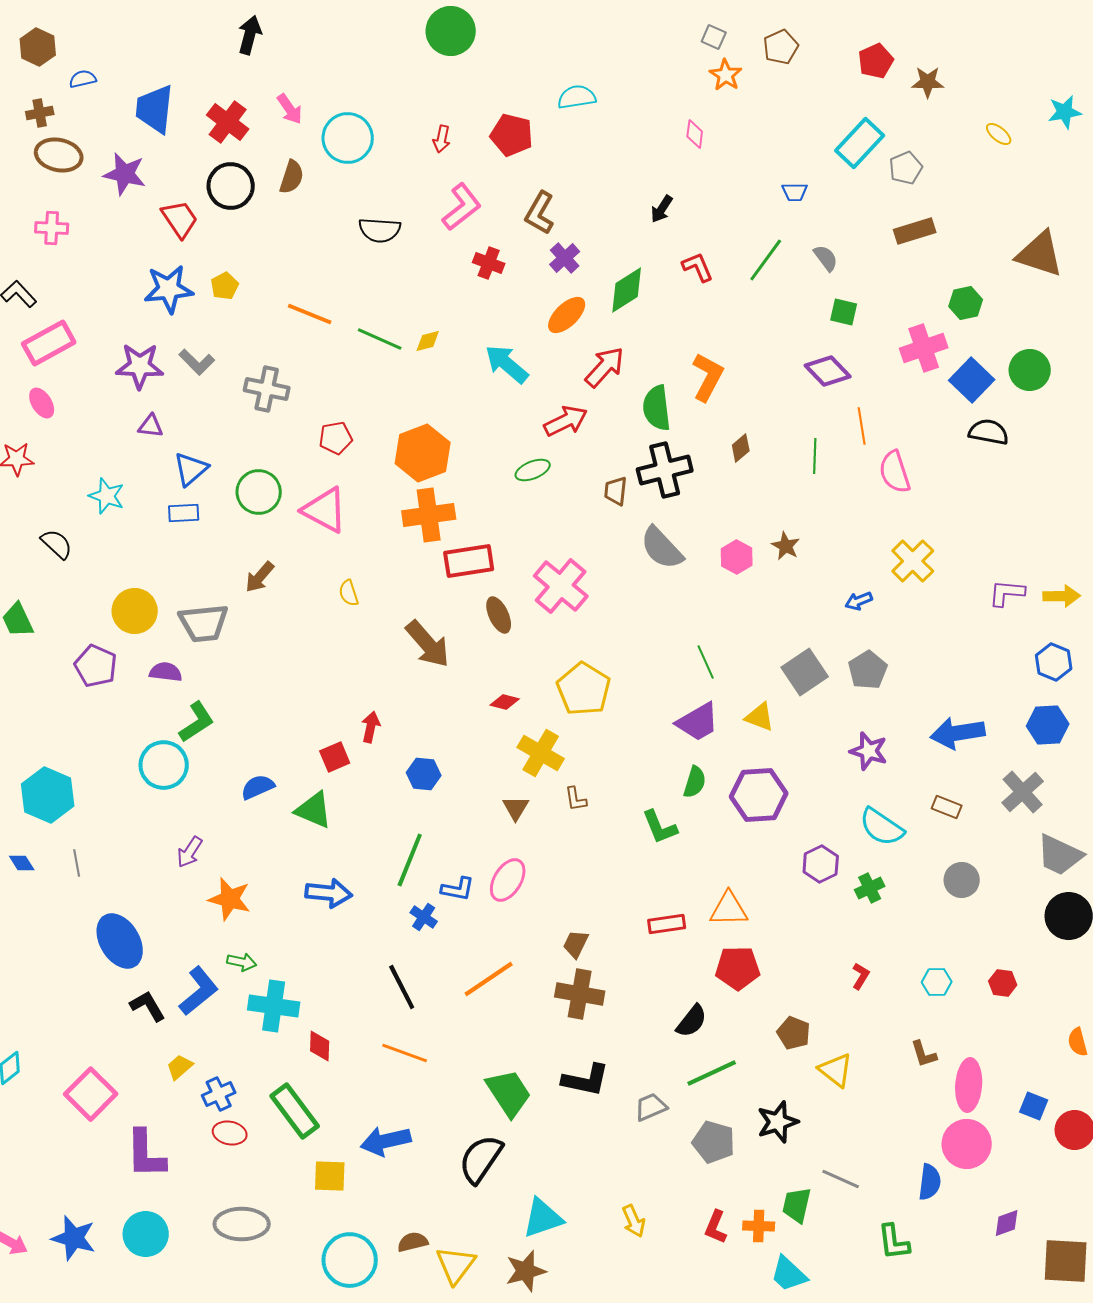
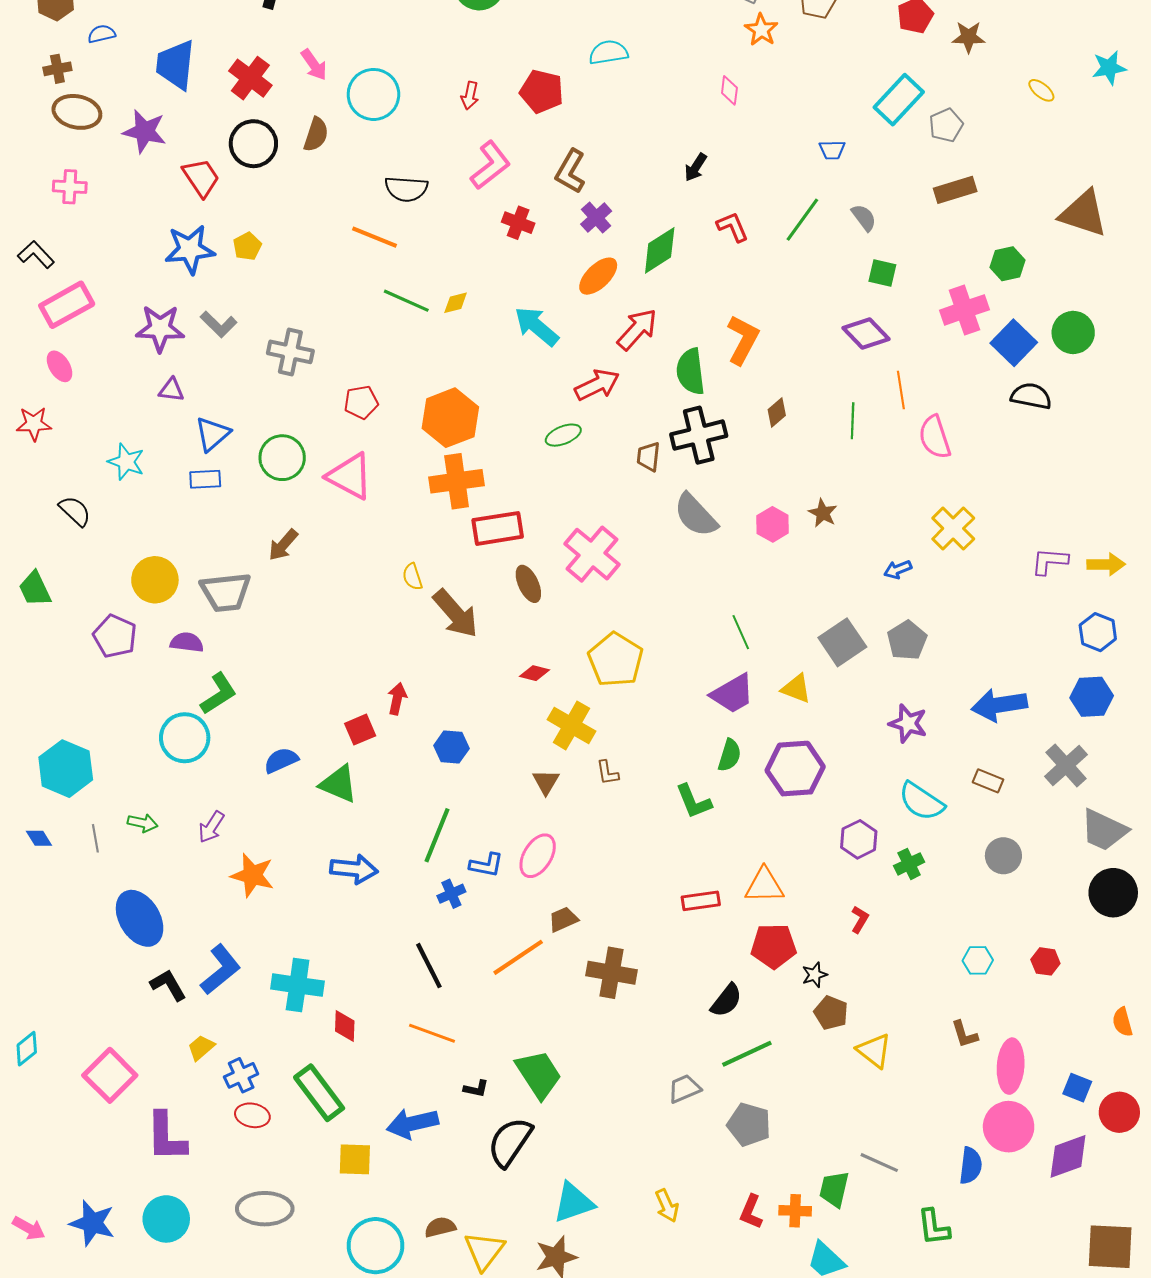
orange line: (310, 314) -> (374, 237), moved
yellow semicircle: (349, 593) -> (412, 577), moved
blue cross: (424, 917) -> (451, 894), turned 32
brown trapezoid: (576, 944) -> (563, 919), moved, turned 40
green arrow: (242, 962) -> (143, 823), moved
red L-shape: (861, 976) -> (860, 919), moved
black L-shape: (586, 1080) -> (476, 1089), moved, size x0.5
black star: (778, 1122) -> (815, 975), moved, size x0.6
purple diamond: (1007, 1223) -> (1068, 1156), moved, size x1.6

